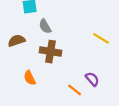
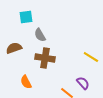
yellow line: (101, 38) -> (91, 57), moved

